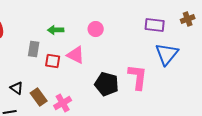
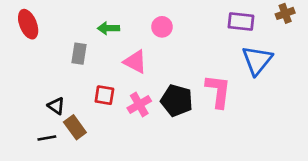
red square: (53, 61) -> (104, 95), moved
brown rectangle: (39, 97) -> (75, 127), moved
pink cross: (63, 103) -> (139, 104), moved

